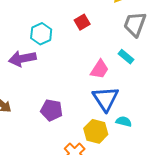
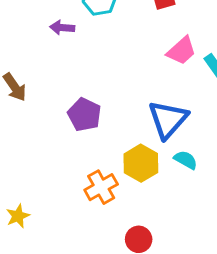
purple arrow: (22, 59) -> (62, 28), size x0.6
pink trapezoid: (100, 69) -> (181, 51), moved

